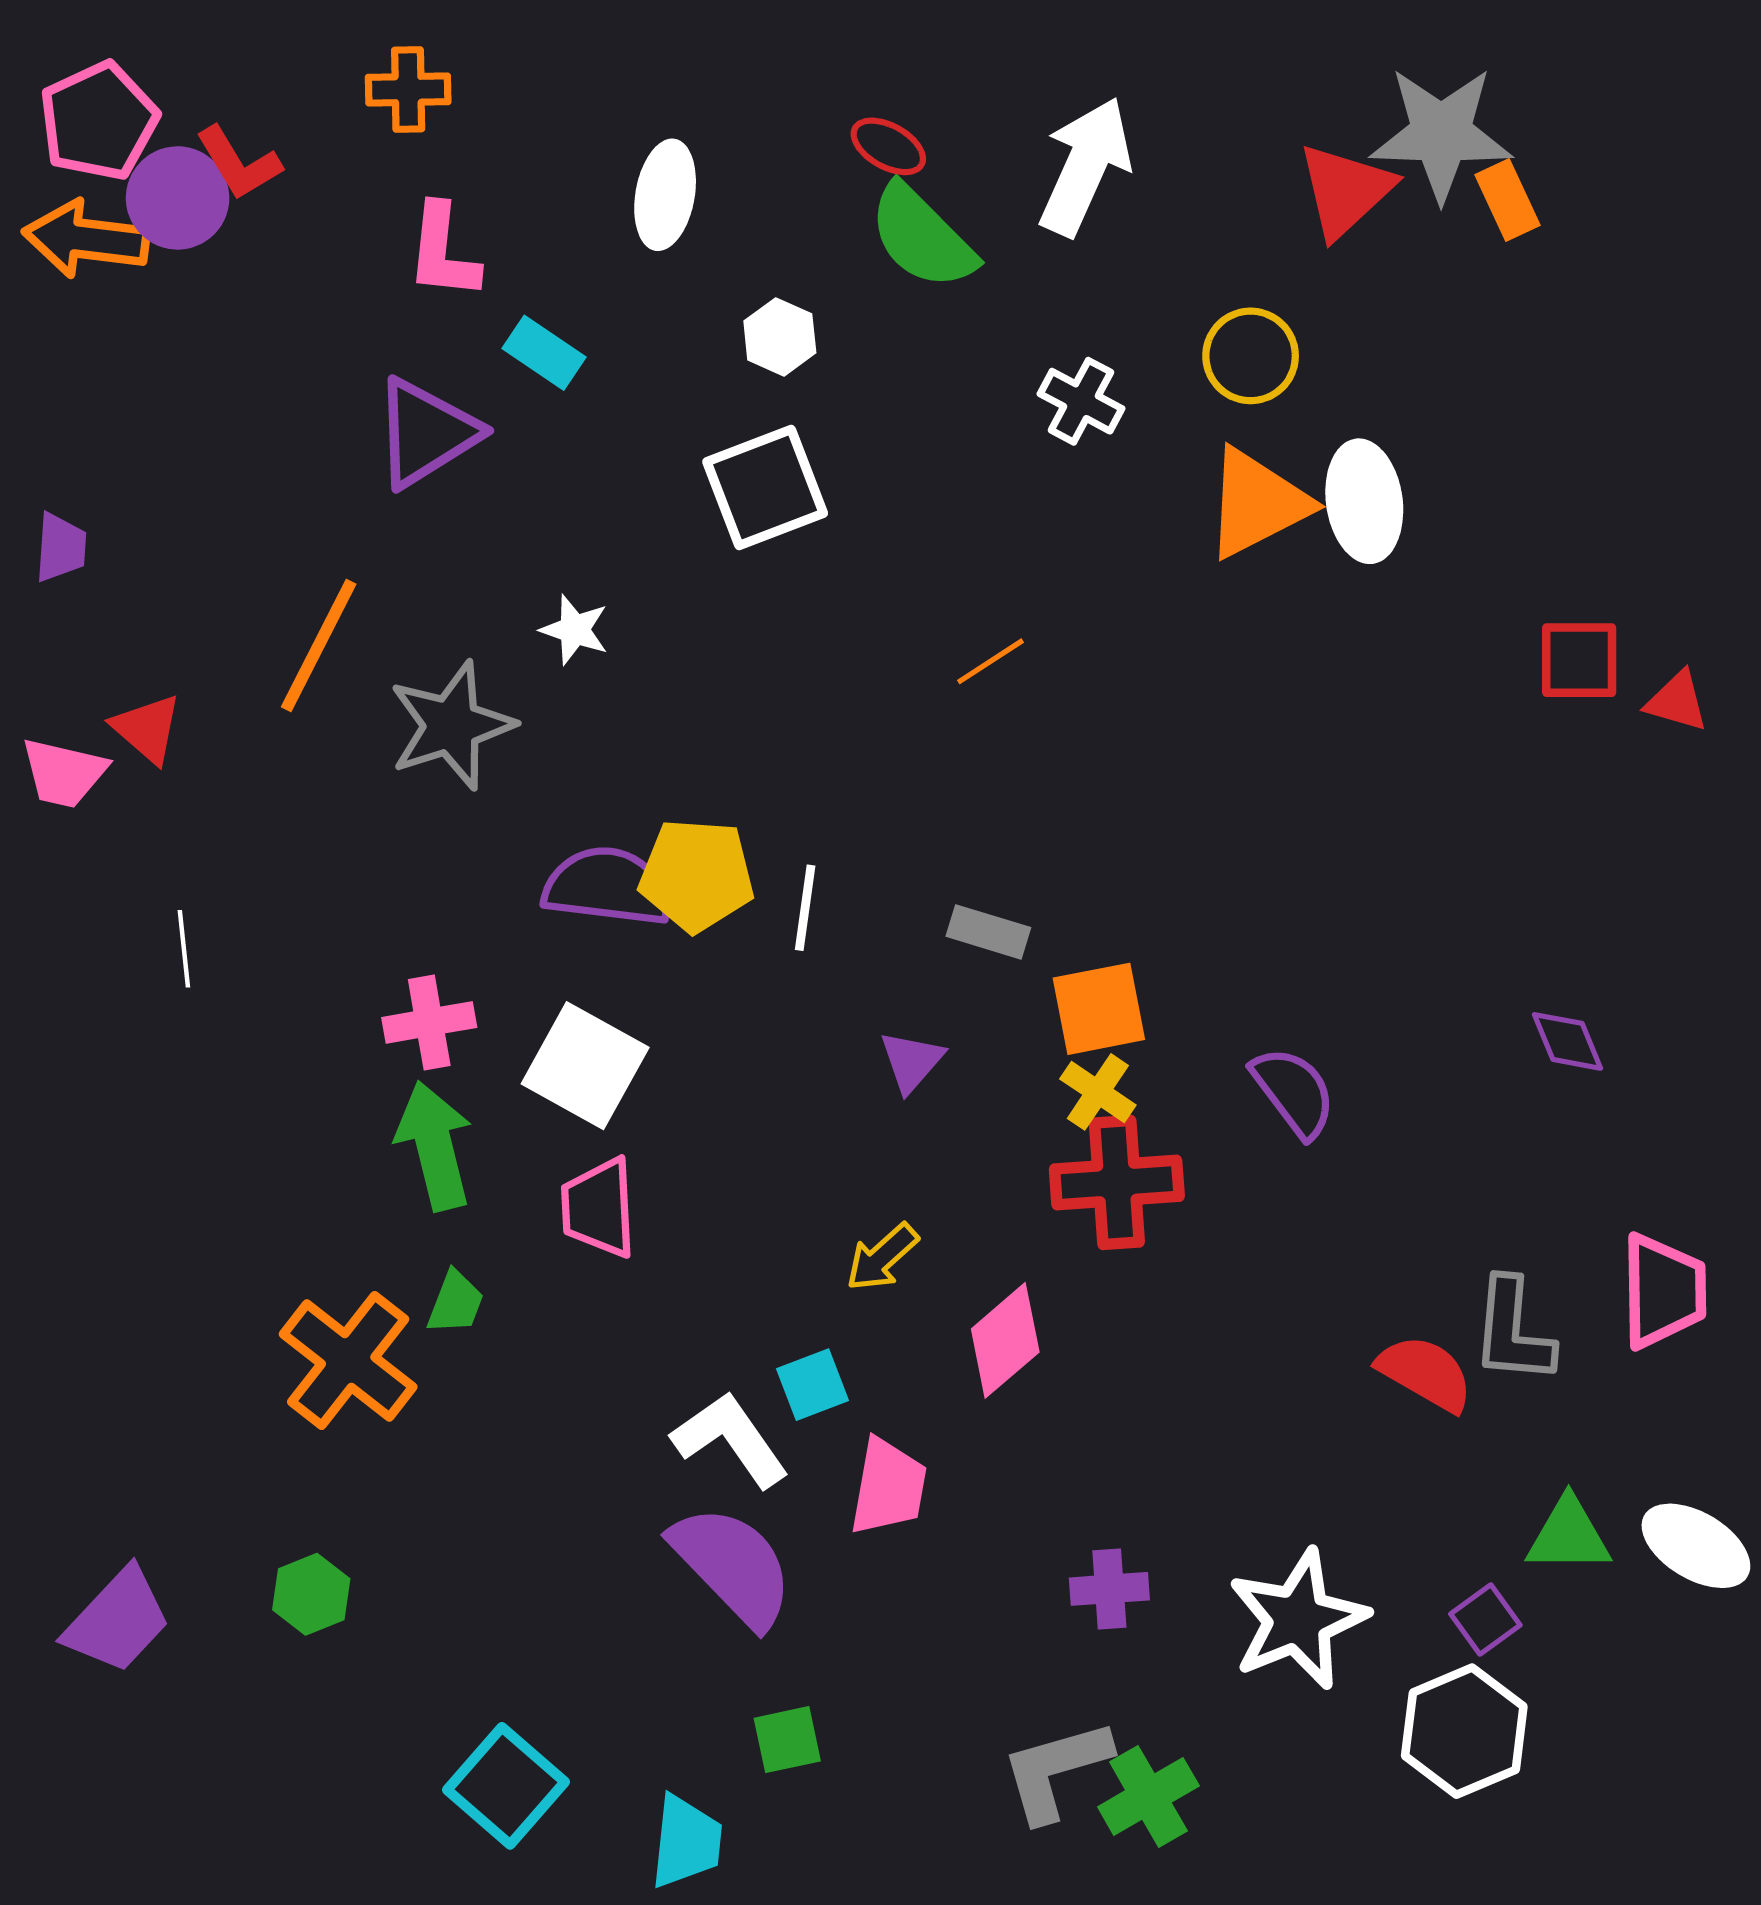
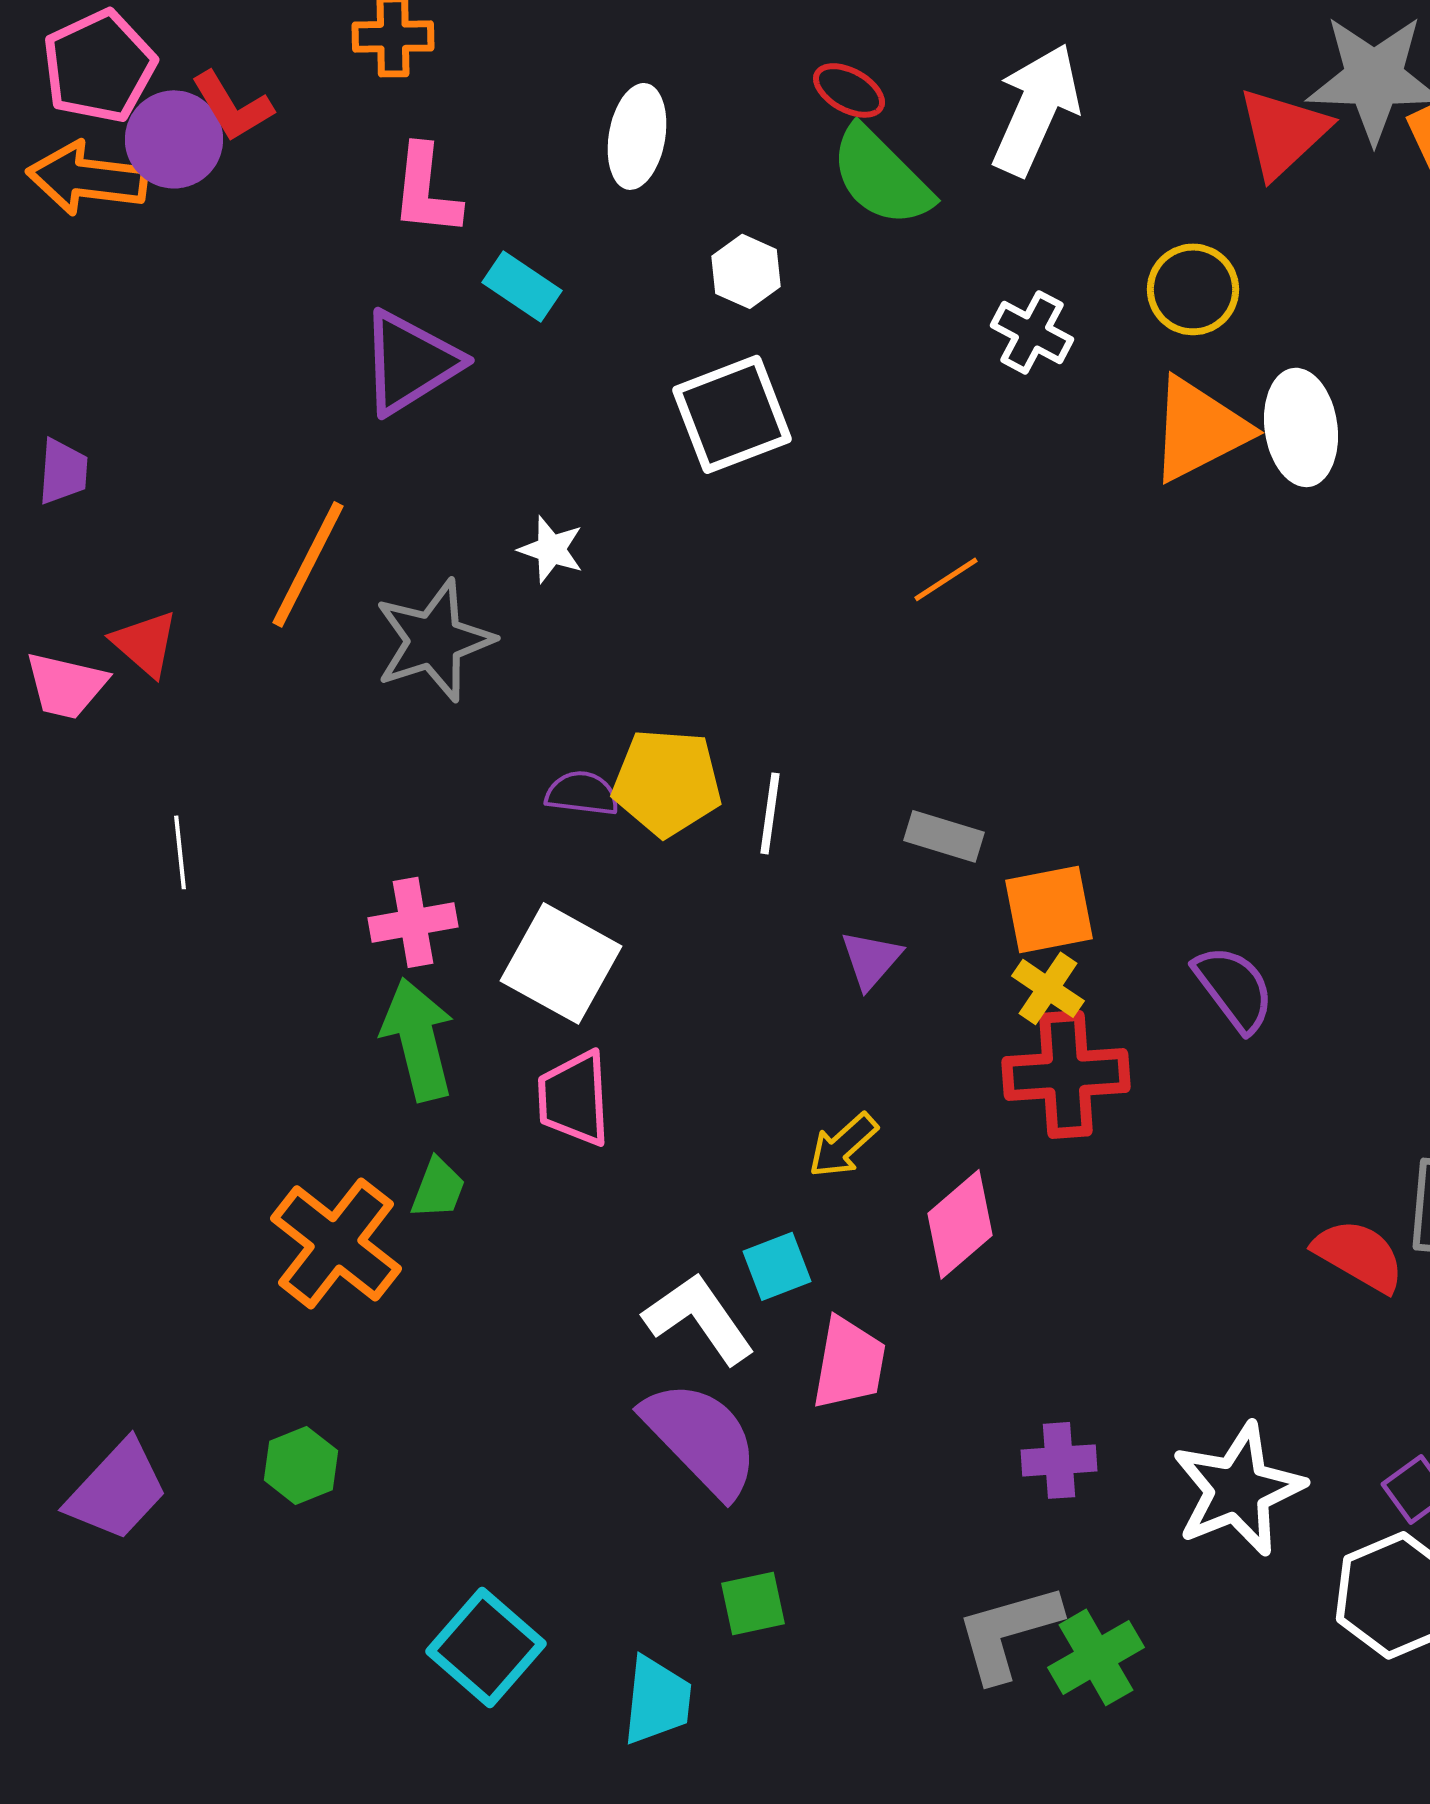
purple semicircle: (607, 887) -> (582, 793), size x0.6

